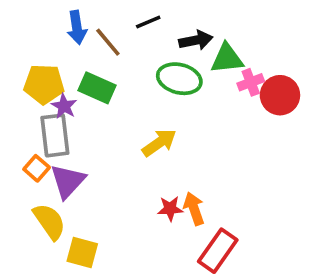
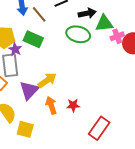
yellow arrow: (159, 143) -> (47, 80), moved
purple triangle: (68, 181) -> (29, 90), moved
orange arrow: (194, 209) -> (51, 105), moved

